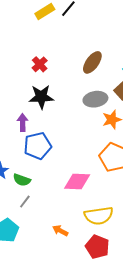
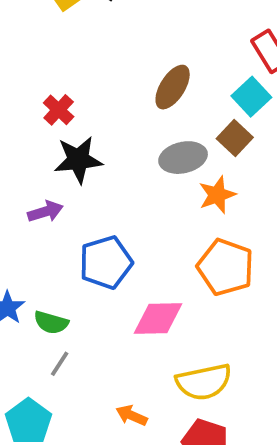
red cross: (40, 64) -> (59, 110), moved
purple arrow: (23, 123) -> (45, 212), turned 78
blue pentagon: (38, 146) -> (106, 262), moved

